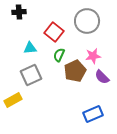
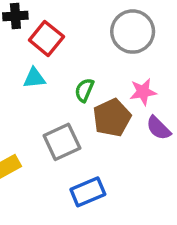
red square: (54, 32) -> (46, 38), moved
gray square: (31, 75) -> (62, 142), moved
blue rectangle: (93, 114) -> (88, 192), moved

